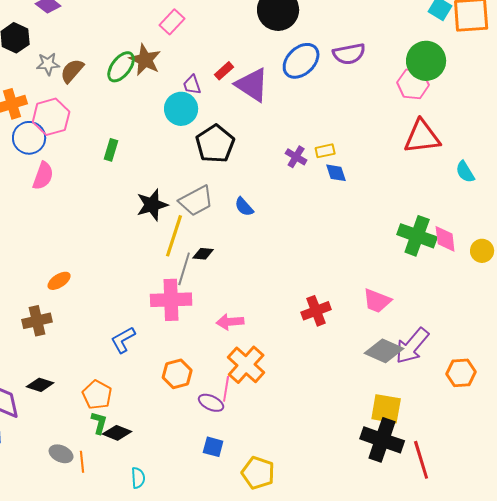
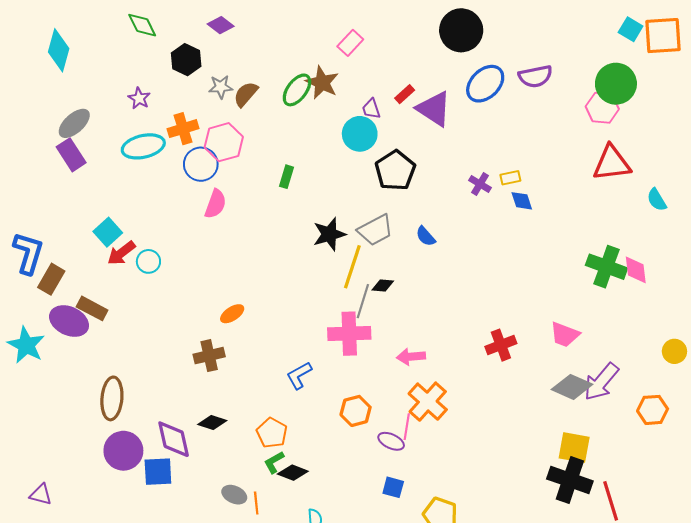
yellow circle: (482, 251) -> (674, 351), moved
green L-shape: (99, 423) -> (274, 462), turned -135

